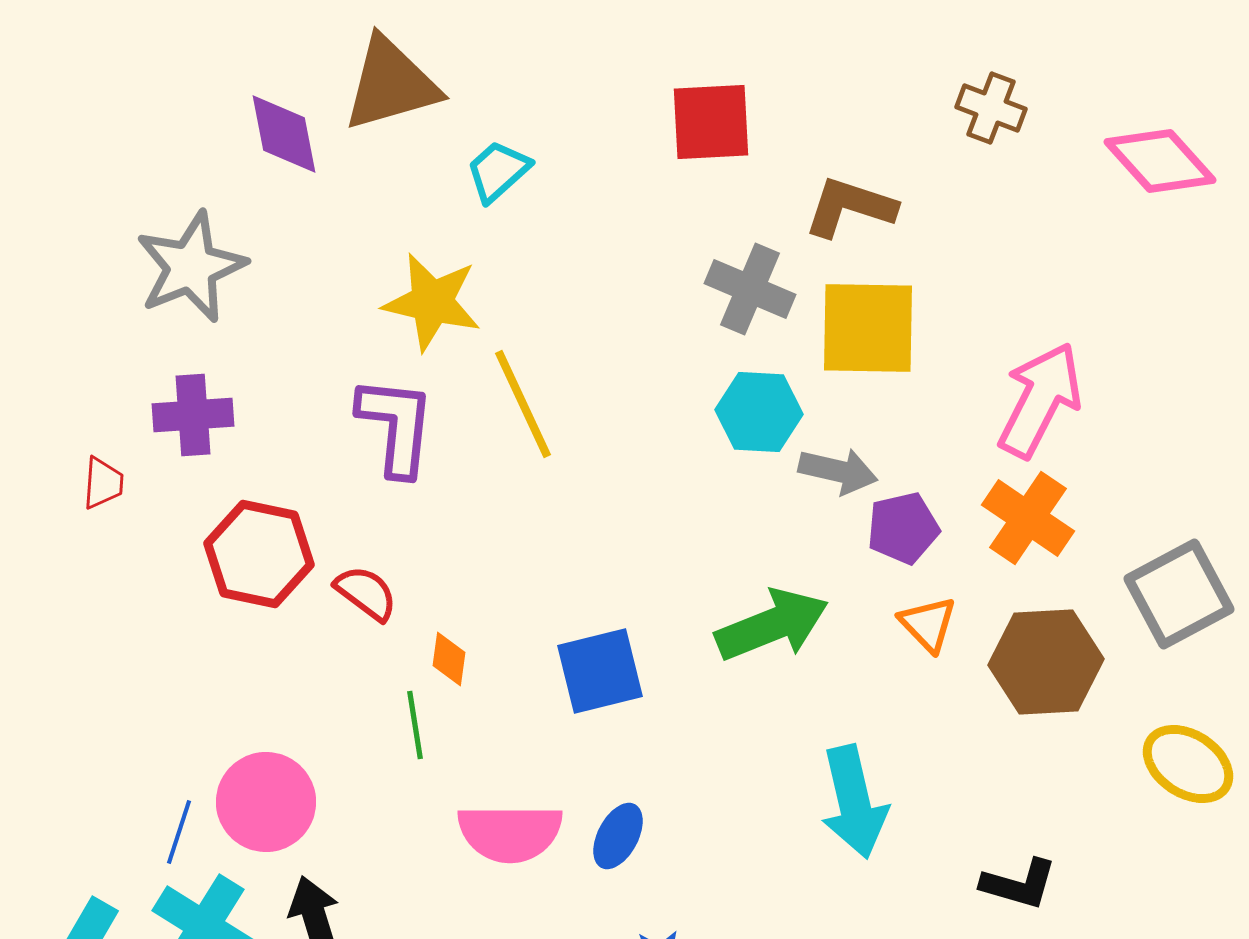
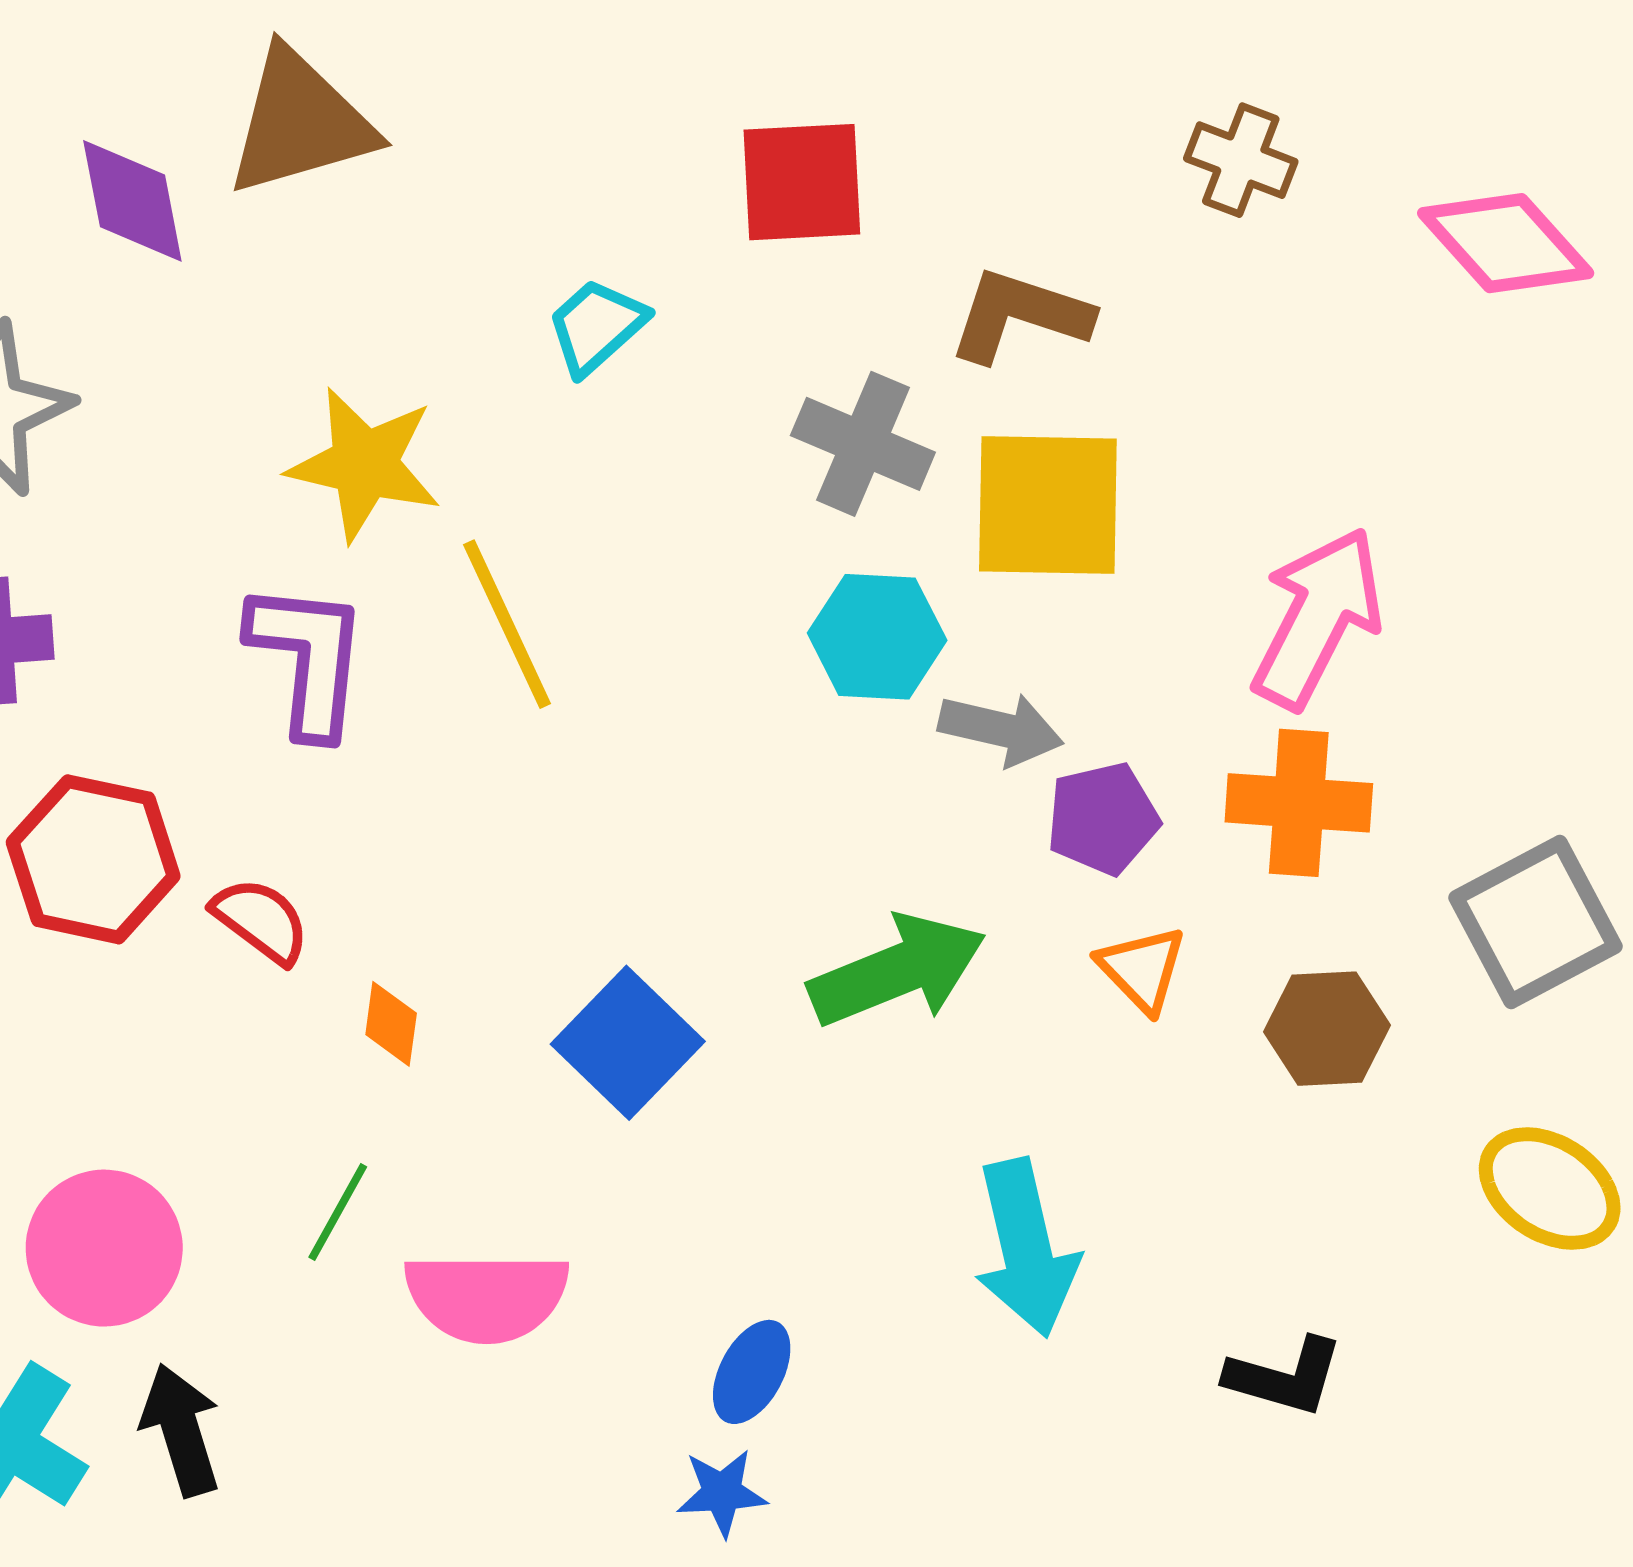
cyan trapezoid: (498, 171) -> (596, 326), moved
orange cross: (1028, 518) -> (1299, 803), turned -30
brown hexagon: (1046, 662) -> (1327, 1029), size x0.7
blue square: (600, 671) -> (628, 1043), turned -32
green line: (415, 725) -> (338, 1212), moved, turned 38
blue ellipse: (618, 836) -> (752, 1372), moved

